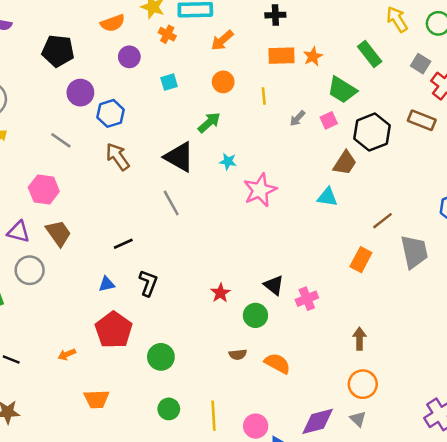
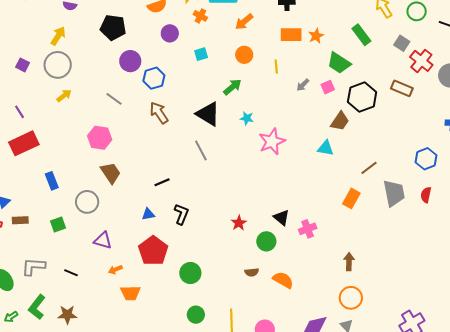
purple triangle: (18, 232) -> (103, 240), moved
orange trapezoid: (97, 399) -> (130, 293), moved

